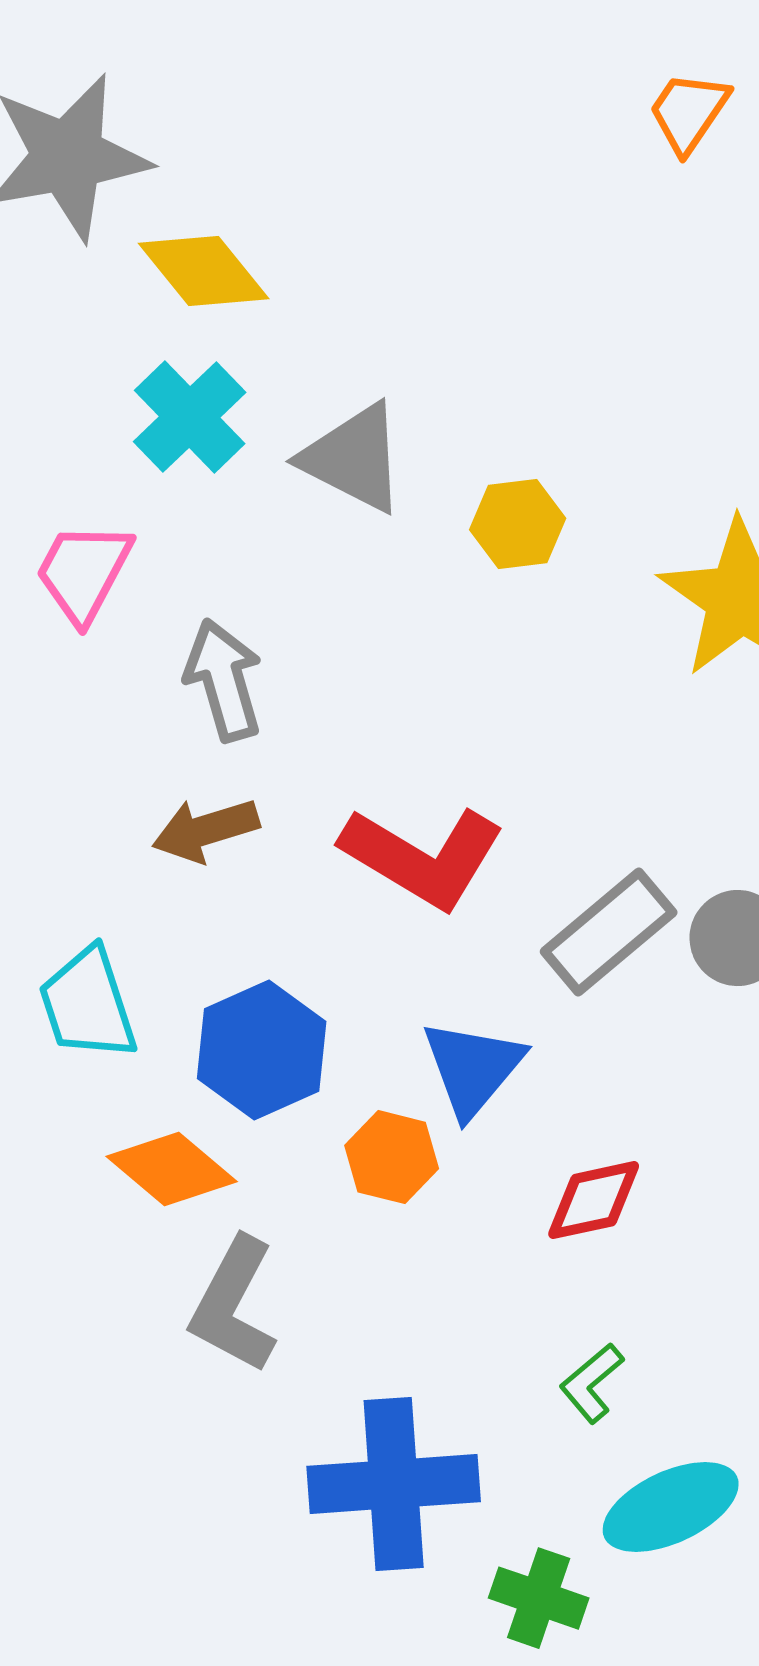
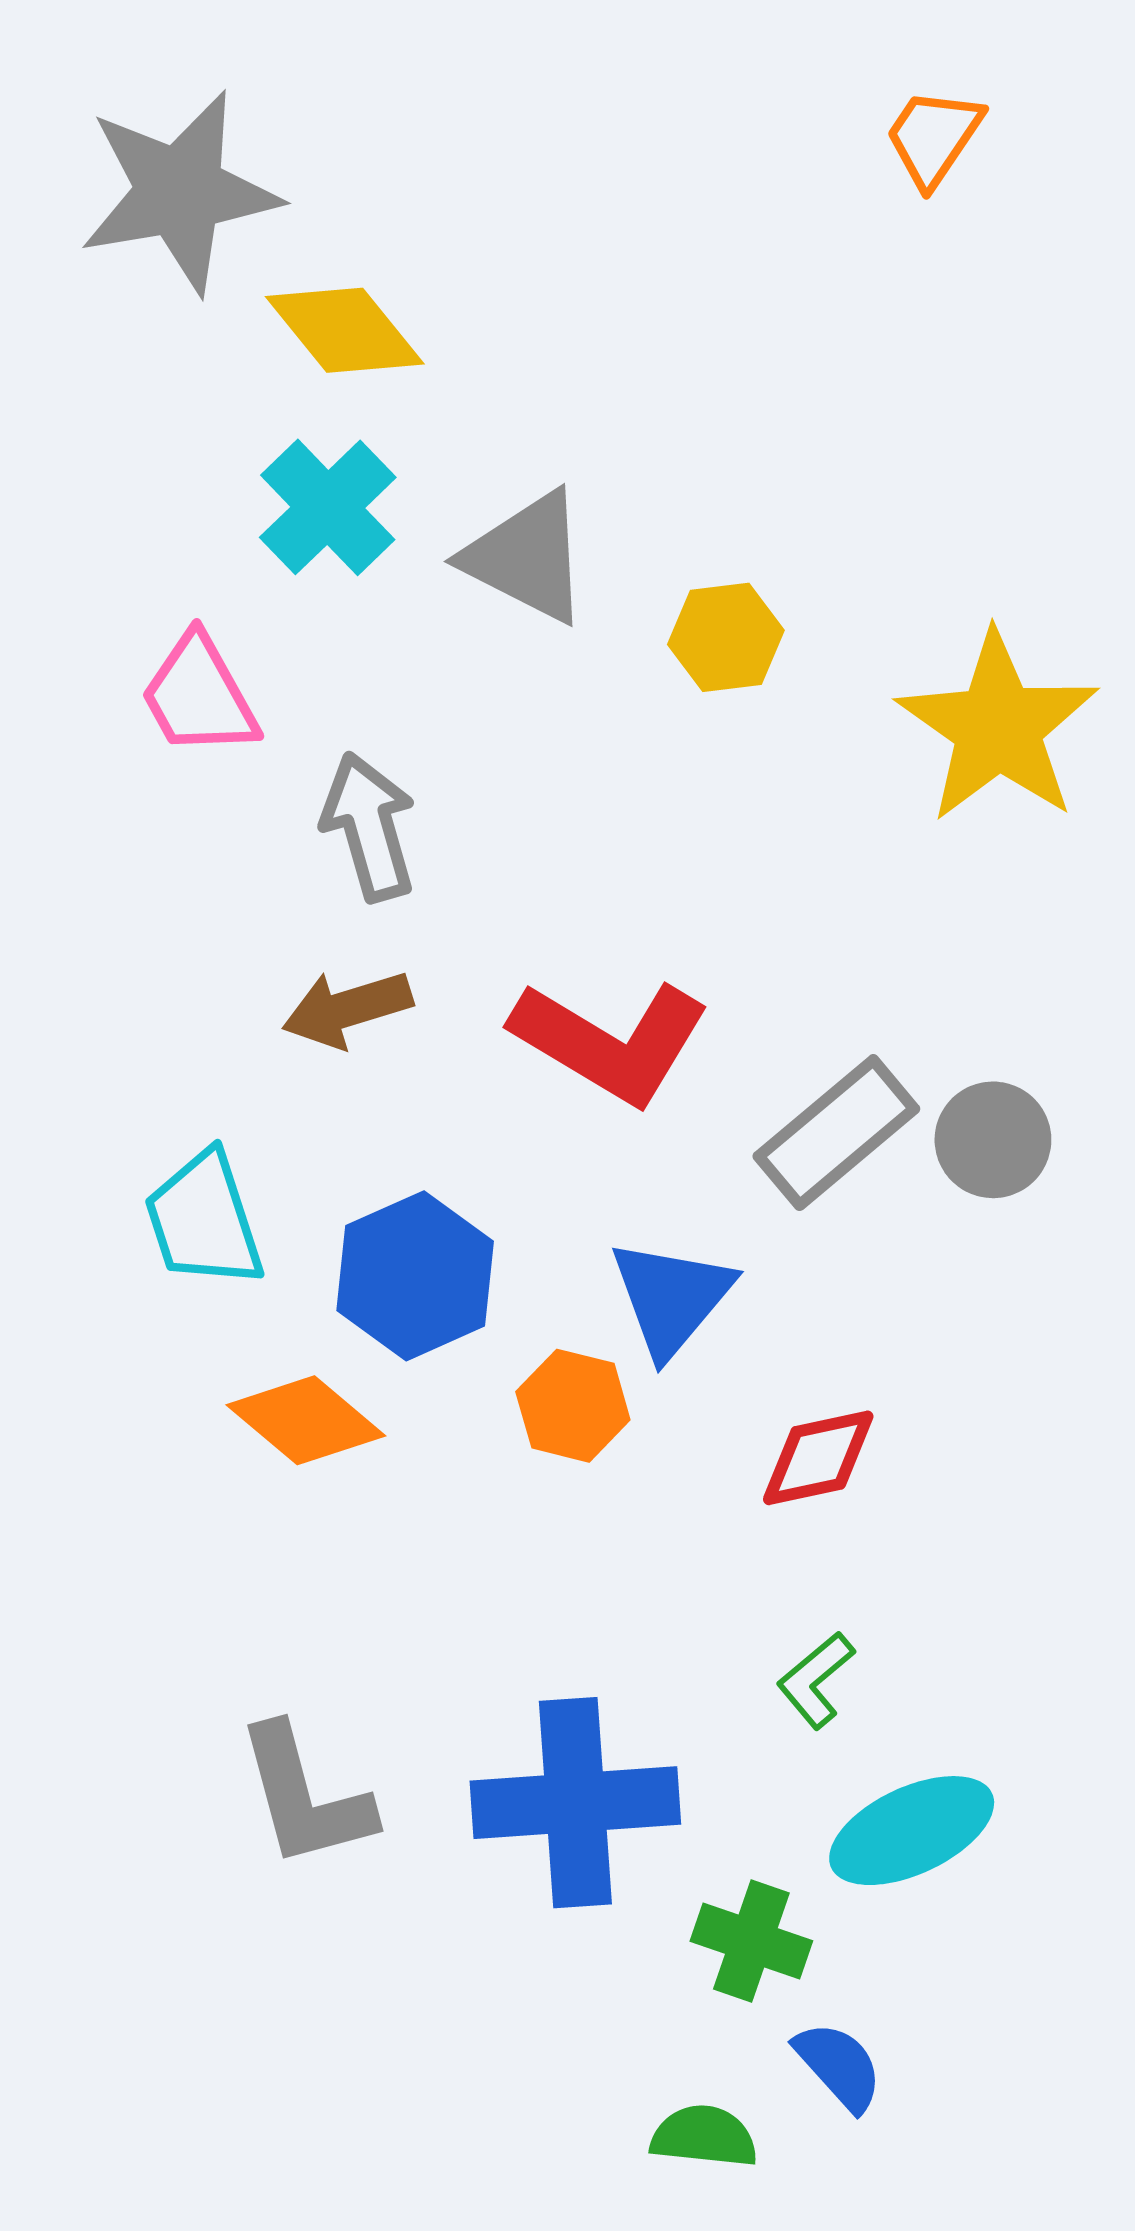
pink trapezoid: (84, 572) -> (199, 696), turned -57
gray L-shape: (234, 1305) -> (305, 1797), moved, turned -43

